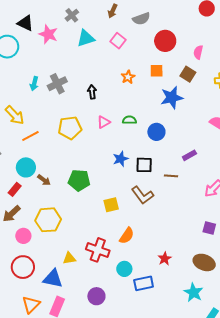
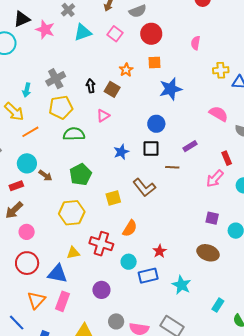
black triangle: (25, 23) -> (22, 19), turned -48
red circle: (165, 41) -> (151, 34), moved
brown square: (188, 74) -> (112, 89), moved
cyan arrow: (34, 84) -> (27, 90), moved
green semicircle: (129, 120) -> (74, 134), moved, size x1.5
yellow pentagon: (70, 128) -> (61, 107), moved
black square: (144, 165) -> (151, 148), moved
green pentagon: (79, 180) -> (80, 175), turned -30
red rectangle: (15, 189) -> (16, 186), turned 32
yellow hexagon: (48, 220) -> (72, 213), moved
red star: (165, 259) -> (160, 251), moved
cyan star: (193, 292) -> (181, 285), moved

